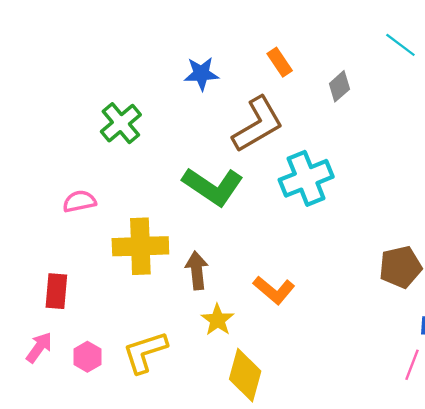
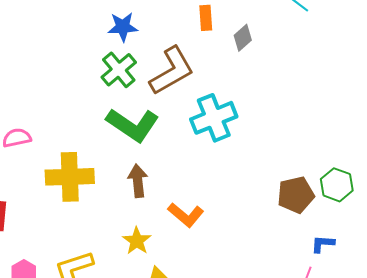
orange rectangle: (280, 62) -> (206, 18), moved, turned 30
green cross: (121, 123) -> (119, 70), moved
brown arrow: (197, 270) -> (138, 181), moved

